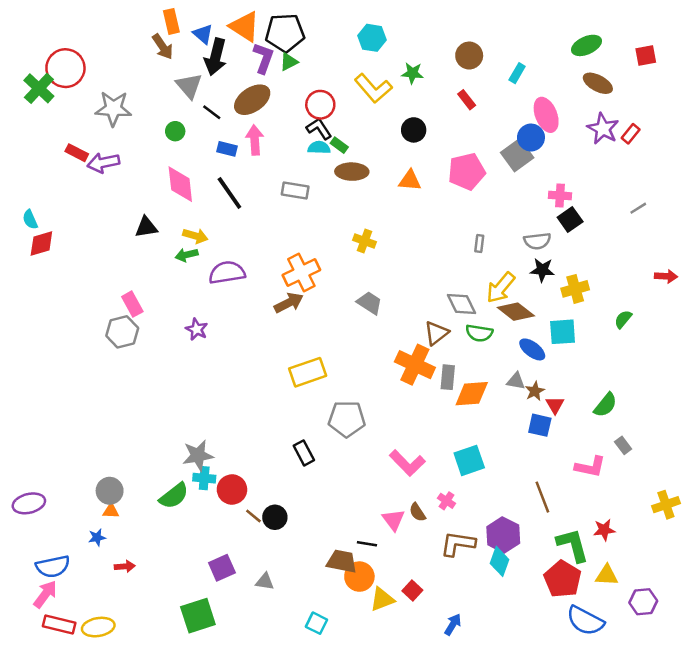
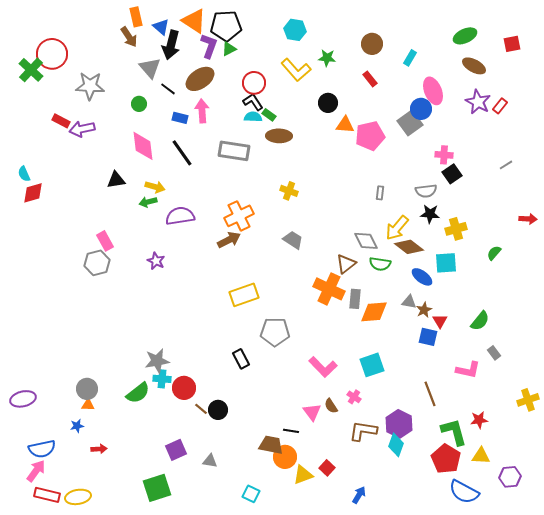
orange triangle: (410, 180) -> (345, 125), moved
gray rectangle: (295, 191) -> (234, 151), size x1.4

